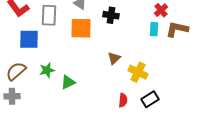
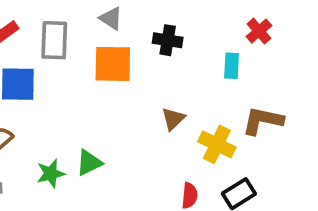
cyan rectangle: (154, 29) -> (232, 66), moved
brown L-shape: (177, 29) -> (263, 121), moved
green star: (47, 70) -> (51, 174), moved

